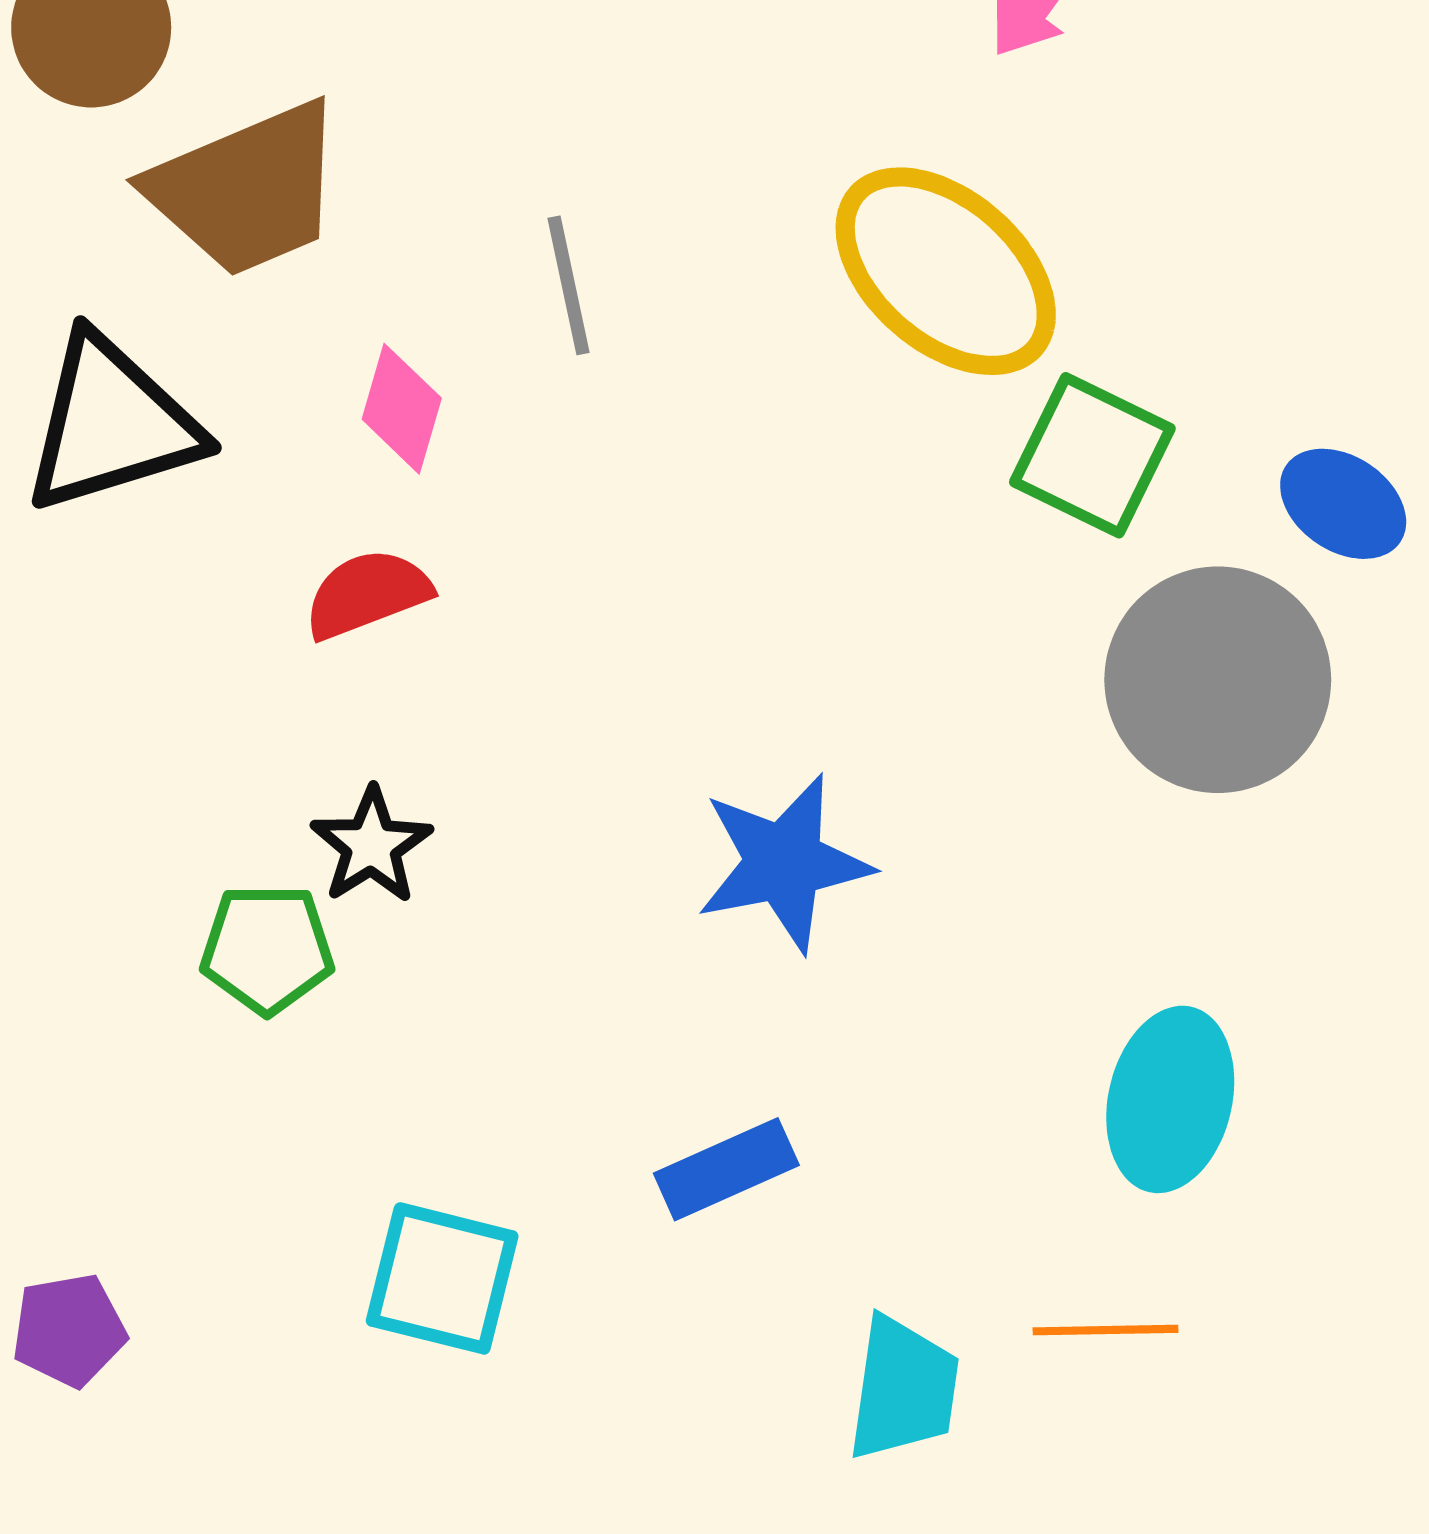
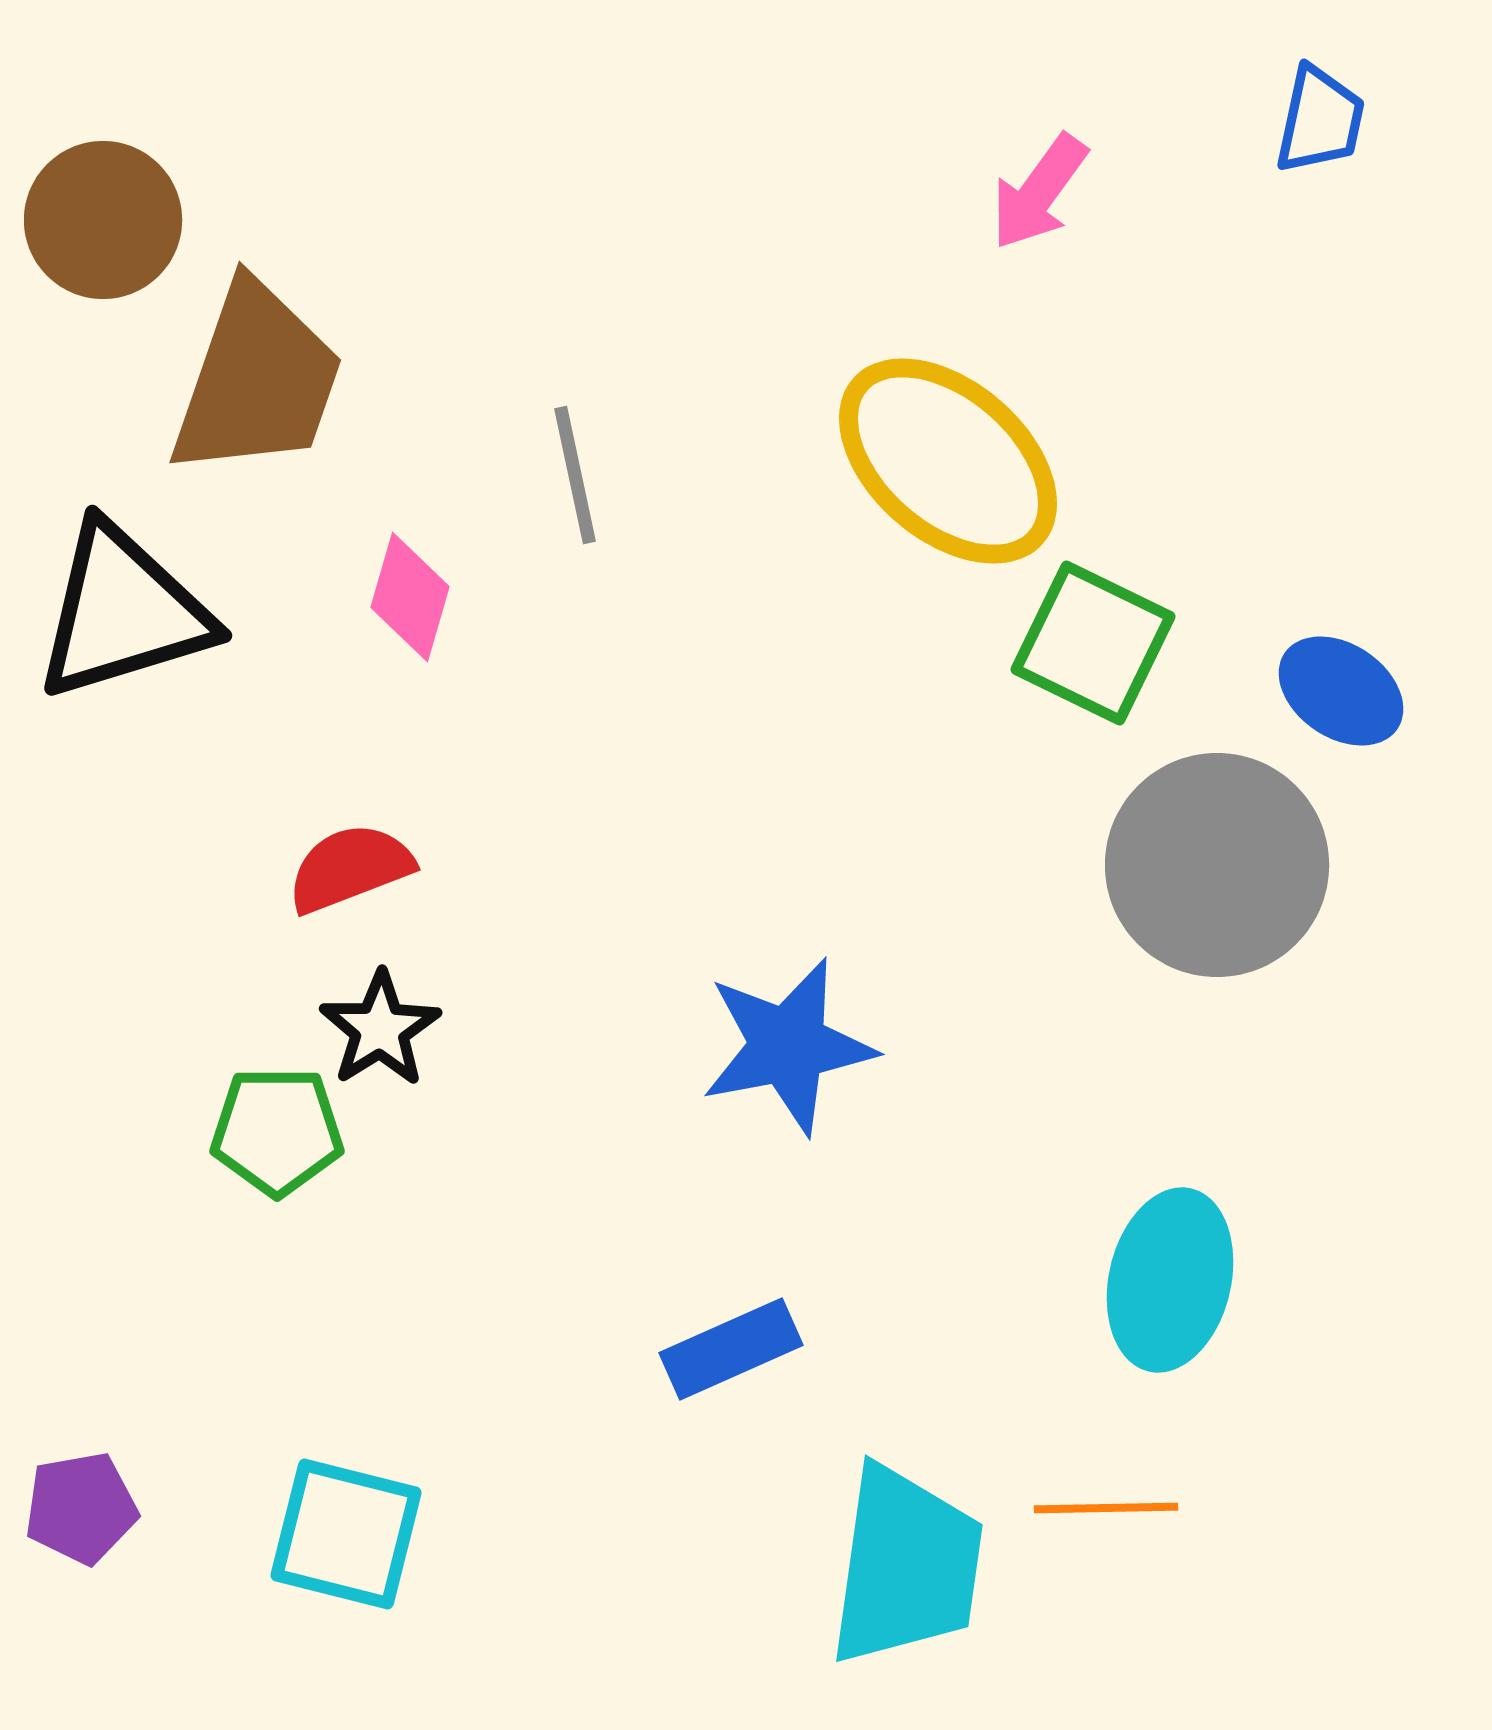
brown trapezoid: (247, 189) -> (257, 380), turned -48
red semicircle: (367, 594) -> (350, 868), moved
cyan square: (442, 1278) -> (346, 1534), moved
cyan trapezoid: (903, 1389) -> (906, 1566), size x1.4

